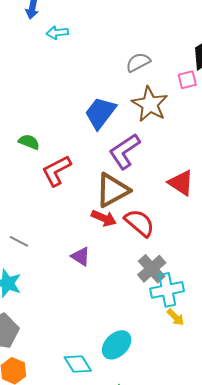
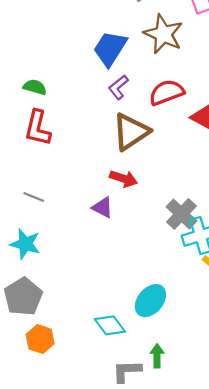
purple L-shape: (125, 151) -> (118, 87), moved, size x0.6
red L-shape: (56, 171) -> (38, 128), moved, turned -44
red arrow: (104, 218) -> (124, 179), moved
red semicircle: (139, 223) -> (167, 92), moved, turned -56

